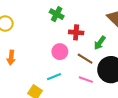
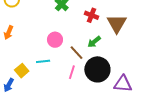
red cross: (76, 32) -> (91, 15), moved
pink line: (86, 80) -> (72, 72), turned 72

